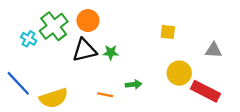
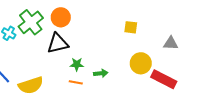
green star: (111, 53) -> (77, 64), moved

